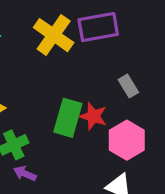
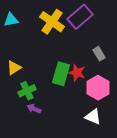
purple rectangle: (98, 27) -> (80, 17), turned -30

